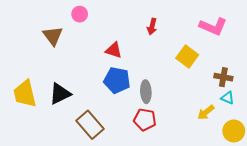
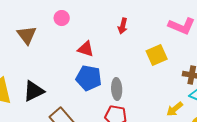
pink circle: (80, 14) -> (62, 18), moved
yellow square: (187, 56) -> (157, 55), turned 30

